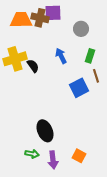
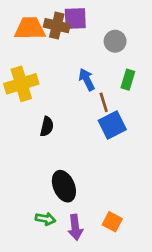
black semicircle: (33, 66) -> (47, 126), moved, turned 48
brown line: (96, 76) -> (104, 102), moved

